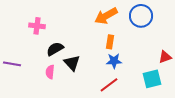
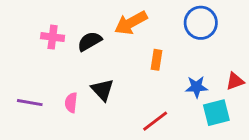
orange arrow: (106, 16) -> (131, 23), moved
black semicircle: (55, 49) -> (90, 41), moved
blue star: (114, 61) -> (196, 87), moved
purple line: (12, 64) -> (30, 103), moved

